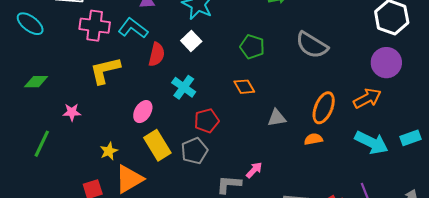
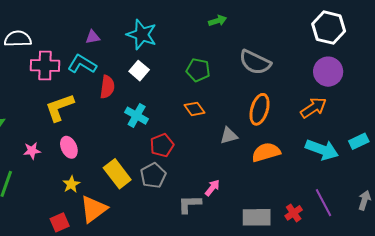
orange ellipse: (324, 108) -> (260, 109), moved
pink ellipse: (143, 112) -> (69, 147), moved, turned -50
orange semicircle: (313, 139) -> (266, 152), size x1.6

